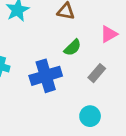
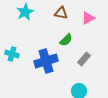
pink triangle: (109, 34) -> (88, 18), moved

